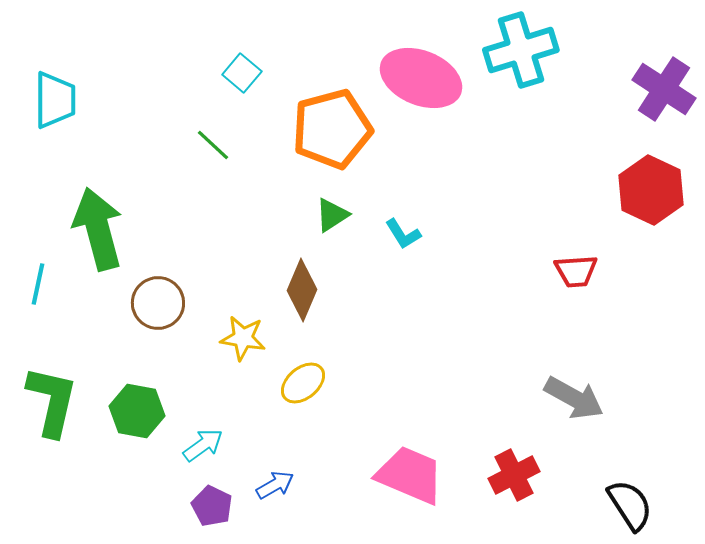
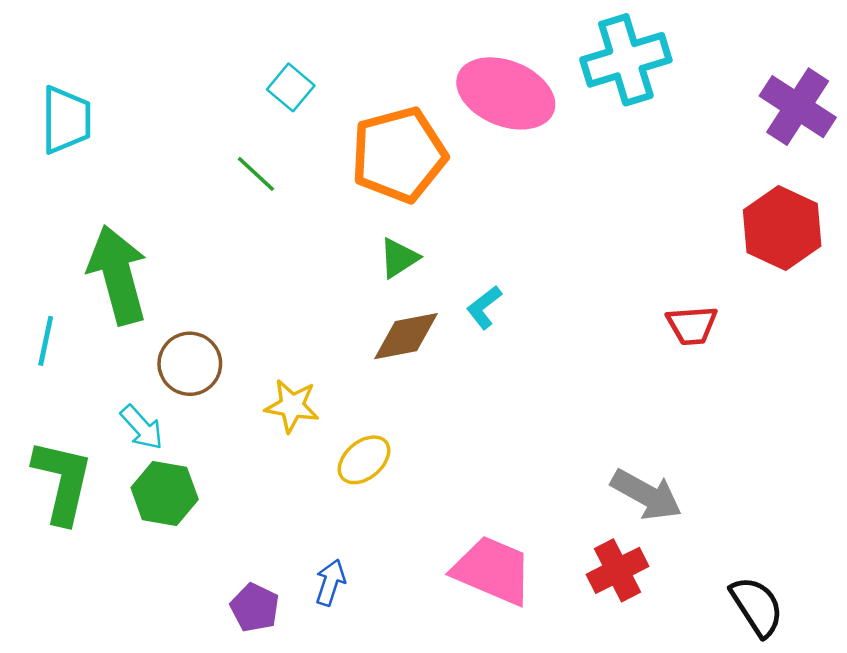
cyan L-shape: (403, 234) -> (484, 307), moved, turned 84
brown diamond: (302, 290) -> (406, 336), moved, turned 56
gray arrow: (574, 398) -> (646, 495), moved
cyan arrow: (203, 445) -> (142, 427), moved, turned 84
blue arrow: (275, 485) -> (330, 582), turned -42

